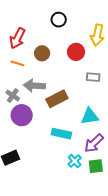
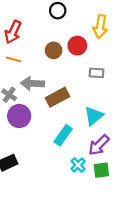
brown circle: (42, 53) -> (54, 50), moved
cyan triangle: (90, 116) -> (94, 116), turned -30
cyan rectangle: (61, 134) -> (63, 135), turned -66

